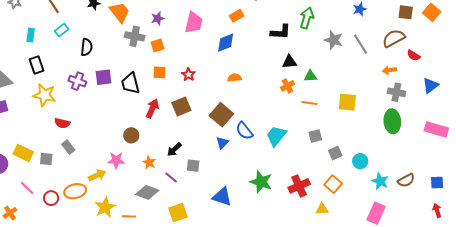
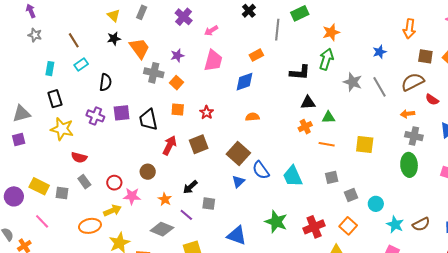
orange square: (158, 45) -> (176, 83), turned -32
cyan trapezoid: (276, 136) -> (293, 176), turned -65
red circle: (51, 198) -> (114, 183), moved

